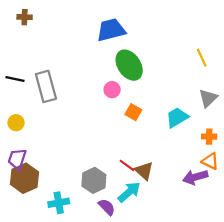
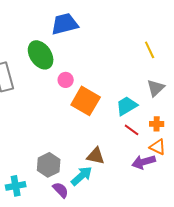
green ellipse: (129, 65) -> (41, 55), moved
orange square: (133, 112) -> (86, 101), size x1.8
red line: (127, 165) -> (132, 130), moved
brown triangle: (144, 171) -> (96, 156), turned -30

